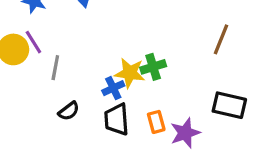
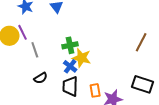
green cross: (153, 67) -> (70, 45), moved
gray line: (55, 68) -> (35, 50), turned -35
blue cross: (113, 88) -> (70, 66), turned -32

